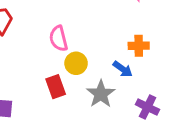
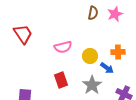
pink semicircle: (59, 39) -> (63, 47), turned -90
yellow circle: (76, 63) -> (90, 56), moved

